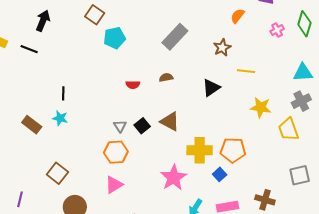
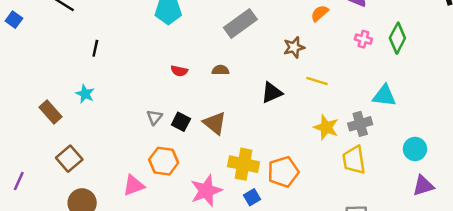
pink cross: (277, 30) -> (363, 39), turned 32
black line: (63, 93) -> (95, 48), moved
gray cross: (301, 101) -> (360, 124), moved
brown rectangle: (32, 125) -> (50, 112), moved
black square: (142, 126) -> (181, 122), turned -35
orange pentagon: (233, 150) -> (283, 172), turned -30
orange hexagon: (116, 152) -> (164, 161), moved
blue square: (220, 174) -> (252, 197), moved

